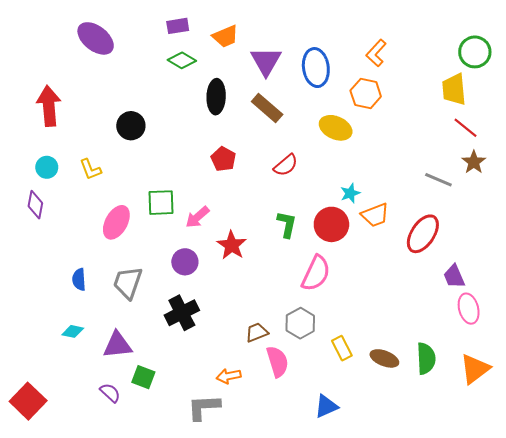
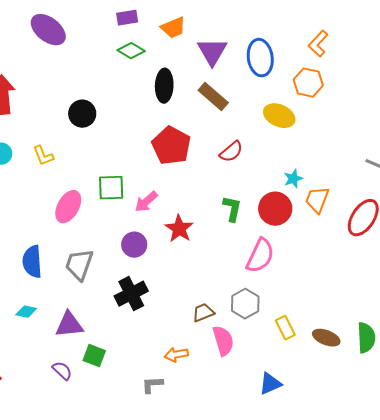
red pentagon: (223, 159) -> (171, 146), size x1.6
orange trapezoid: (375, 215) -> (317, 200), turned 132
blue semicircle: (79, 279) -> (32, 262), size x1.5
gray L-shape: (204, 407) -> (152, 385), size x0.7

